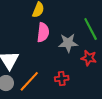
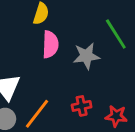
red star: (89, 58) -> (116, 116), moved

